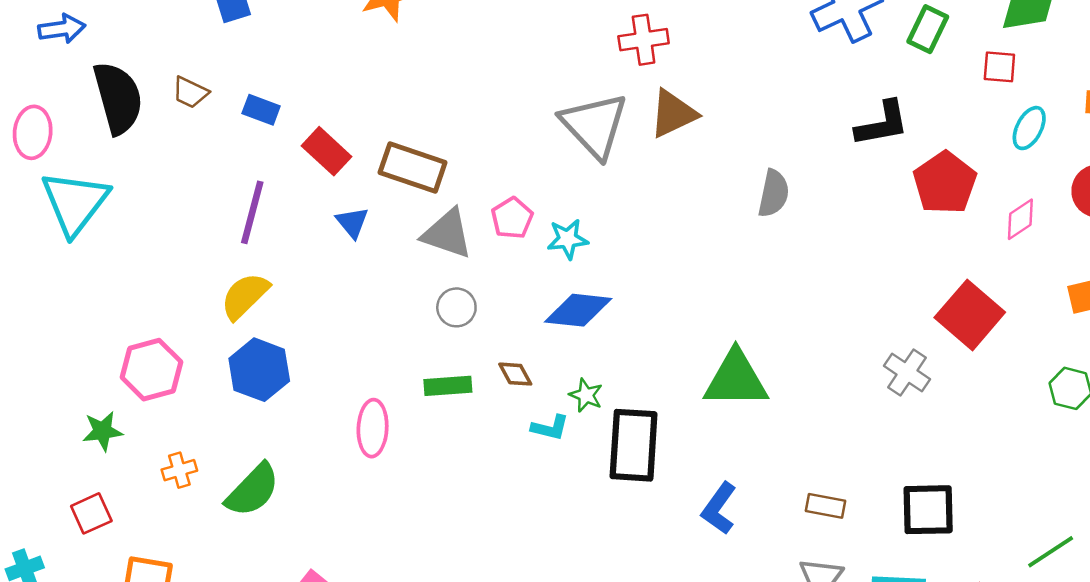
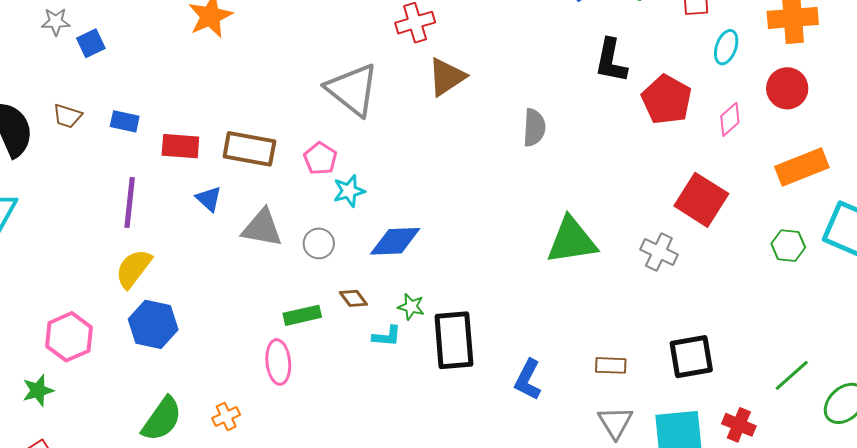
black L-shape: (882, 124) -> (611, 61), turned 120
gray triangle: (594, 125) -> (352, 90), moved
red rectangle: (327, 151) -> (180, 146), turned -30
pink pentagon: (512, 218) -> (320, 159), moved
gray triangle: (447, 234) -> (262, 228), moved
cyan star: (568, 239) -> (349, 191), moved
gray circle: (456, 307) -> (319, 243), moved
green triangle: (736, 379) -> (572, 241), moved
pink ellipse: (373, 428) -> (278, 362), moved
orange cross: (179, 470) -> (226, 416), moved

